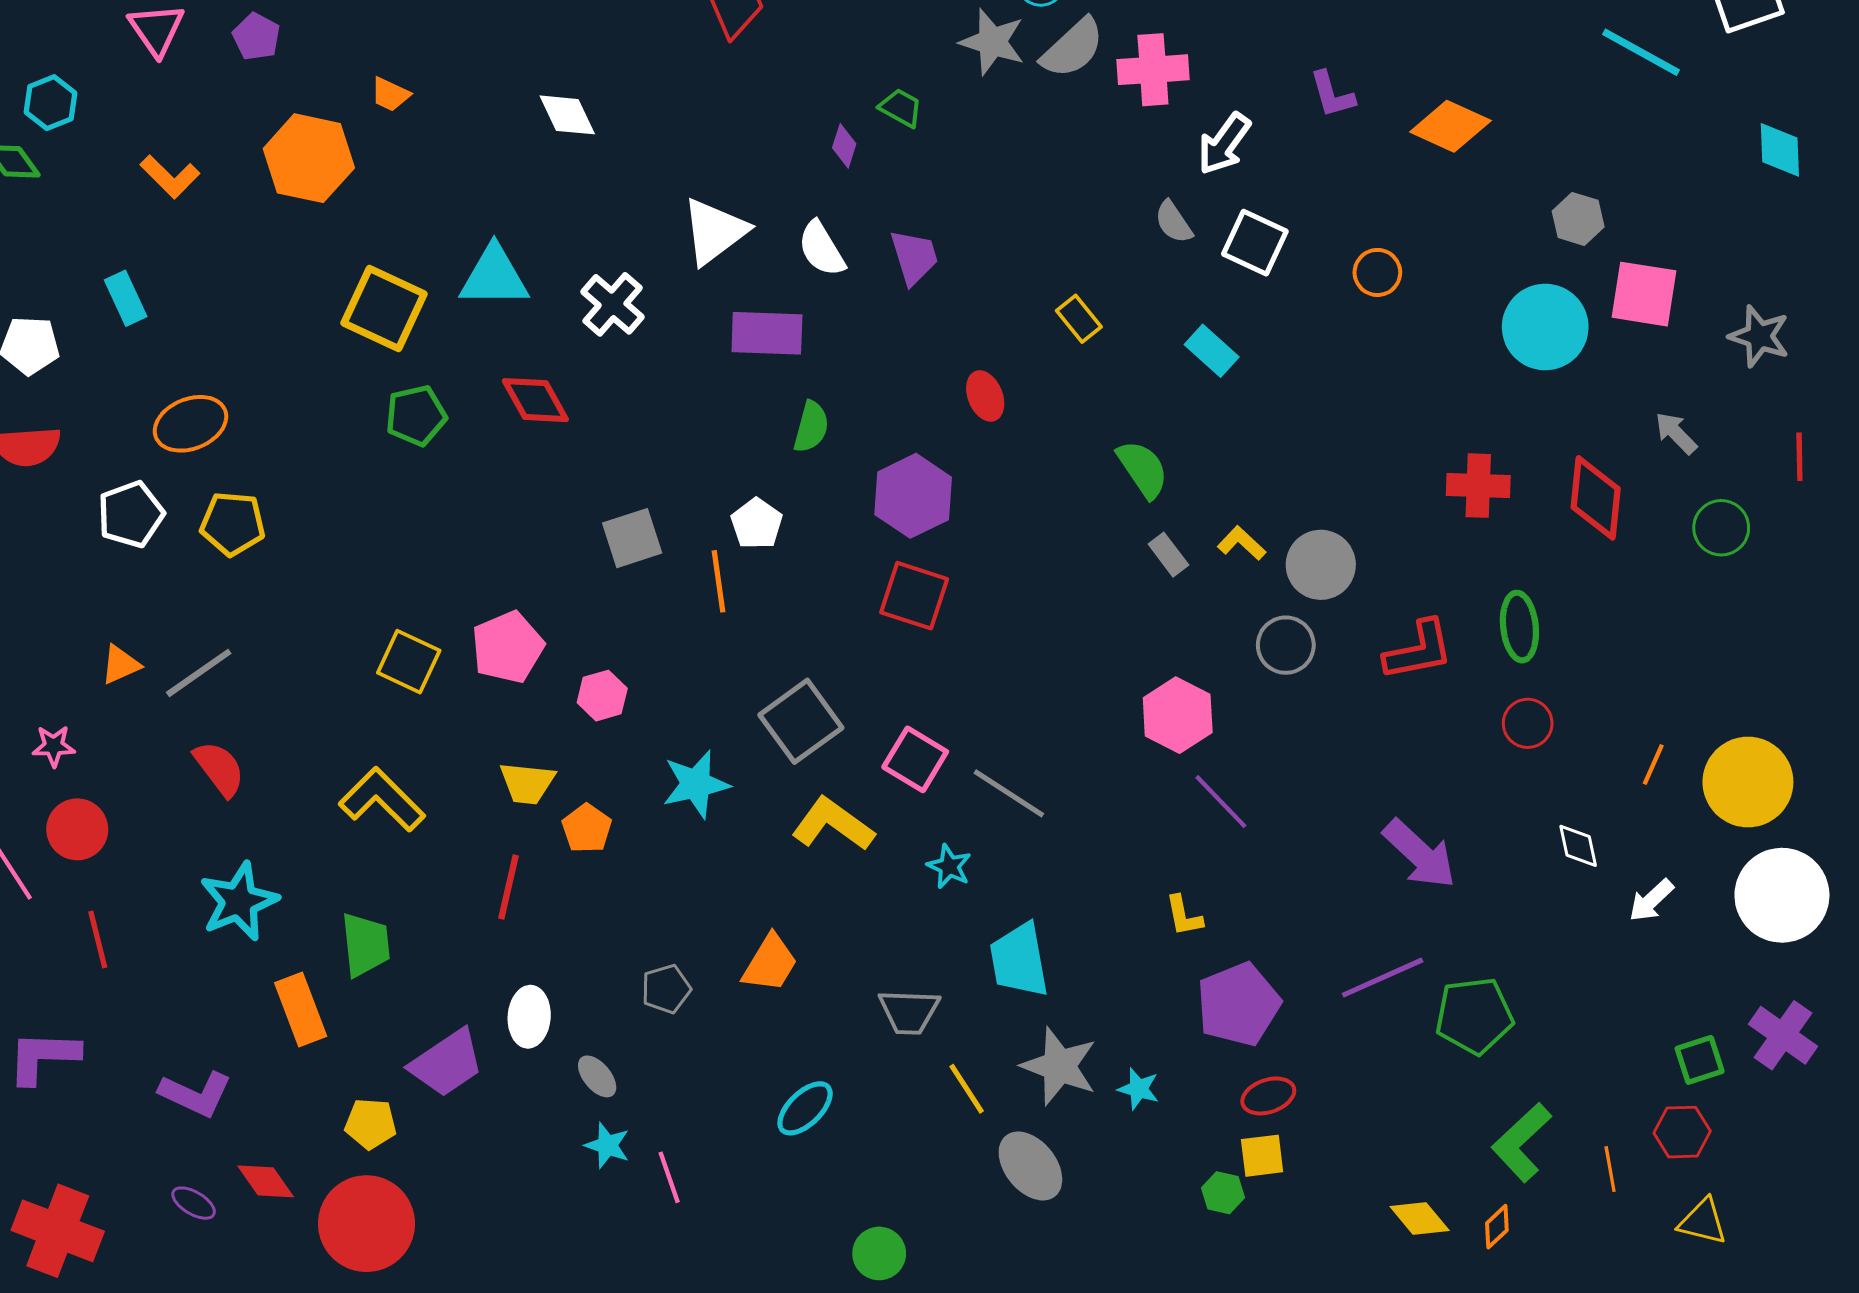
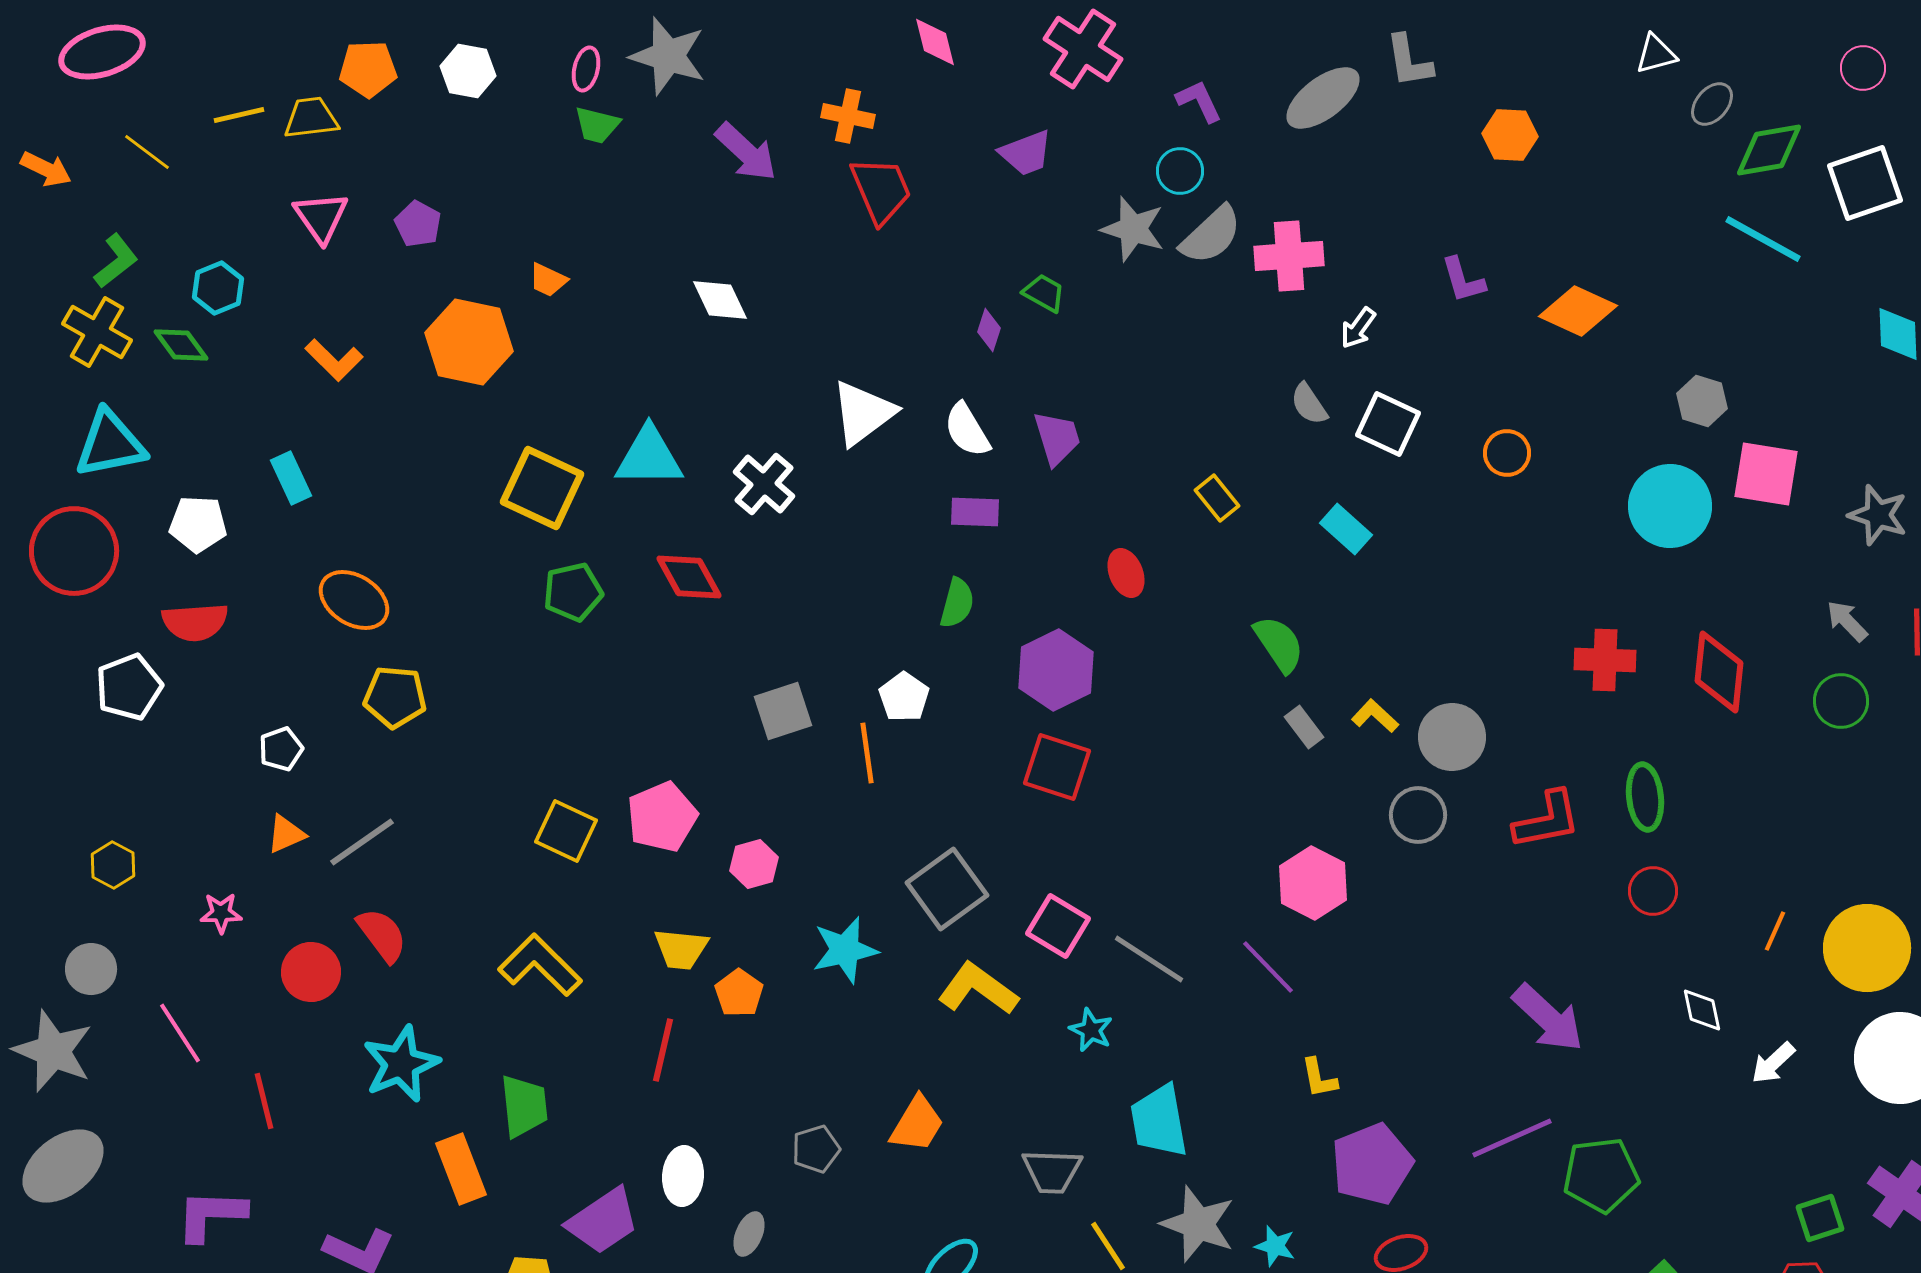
white arrow: (1224, 144) -> (1358, 328), size x0.7
purple rectangle: (767, 333) -> (975, 512), moved, size x0.7
orange ellipse: (190, 424) -> (354, 600), turned 54
gray arrow: (1676, 433) -> (1847, 621), moved
white pentagon: (131, 514) -> (281, 749), moved, size x0.7
purple line: (1221, 802) -> (1268, 967), moved
red circle: (77, 829) -> (311, 972), moved
gray ellipse: (597, 1076) -> (749, 1234), turned 63

